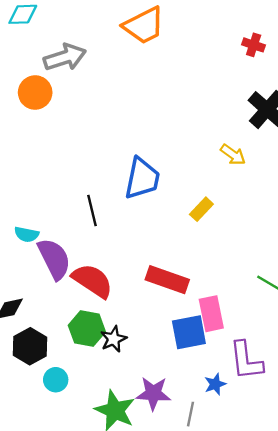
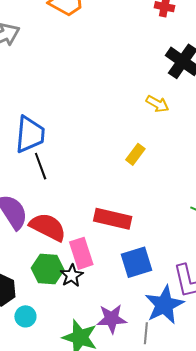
blue trapezoid: (142, 178) -> (30, 134), moved
pink rectangle: (211, 314) -> (81, 253), moved
blue star: (215, 384) -> (164, 305), size x2.0

